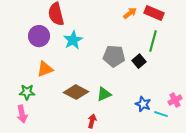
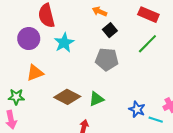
orange arrow: (130, 13) -> (100, 11), moved, turned -120
green line: (153, 41) -> (147, 44), turned 30
black square: (139, 61) -> (110, 30), moved

